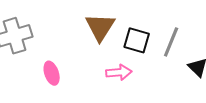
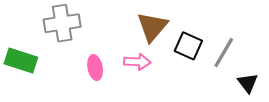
pink arrow: (119, 72) -> (137, 62), moved

